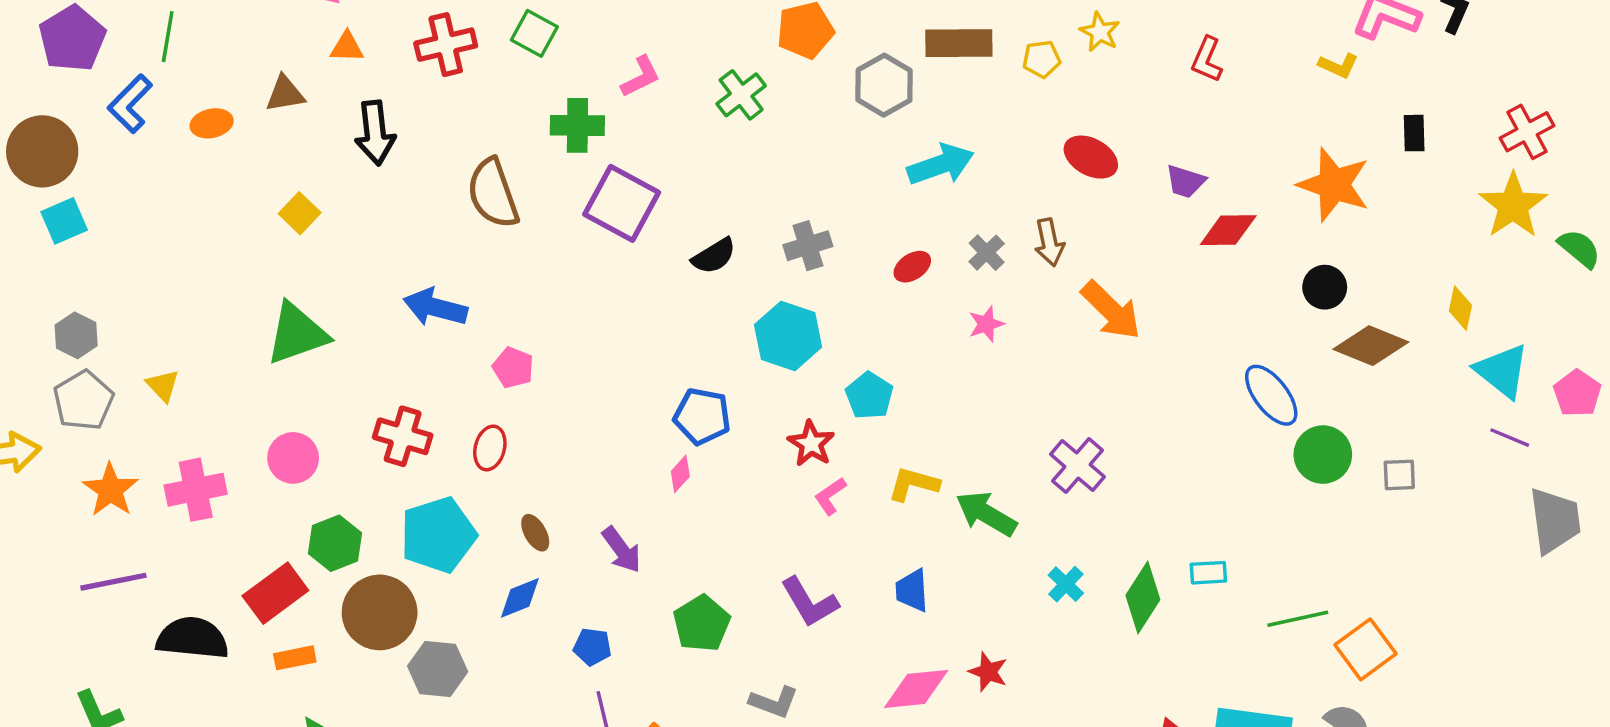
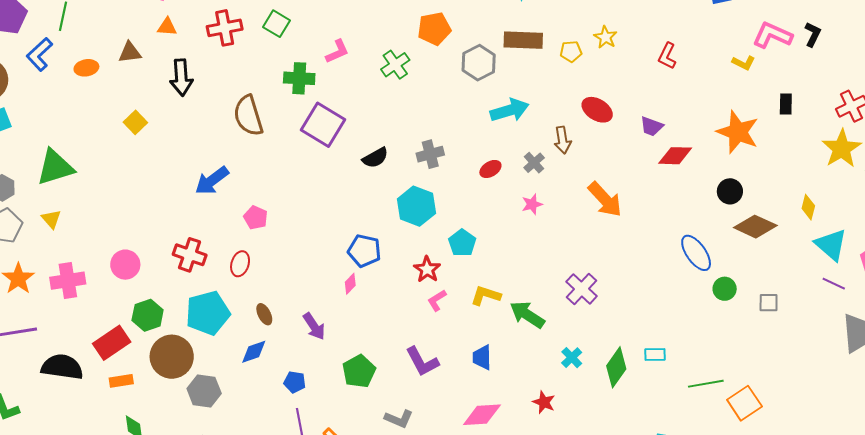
brown arrow: (1049, 242) -> (563, 140), moved
blue arrow: (435, 307) -> (212, 181), turned -54
green triangle: (297, 334) -> (55, 167), moved
green circle: (1323, 455) -> (725, 289), size x0.7
red star: (988, 672) -> (544, 402), moved

